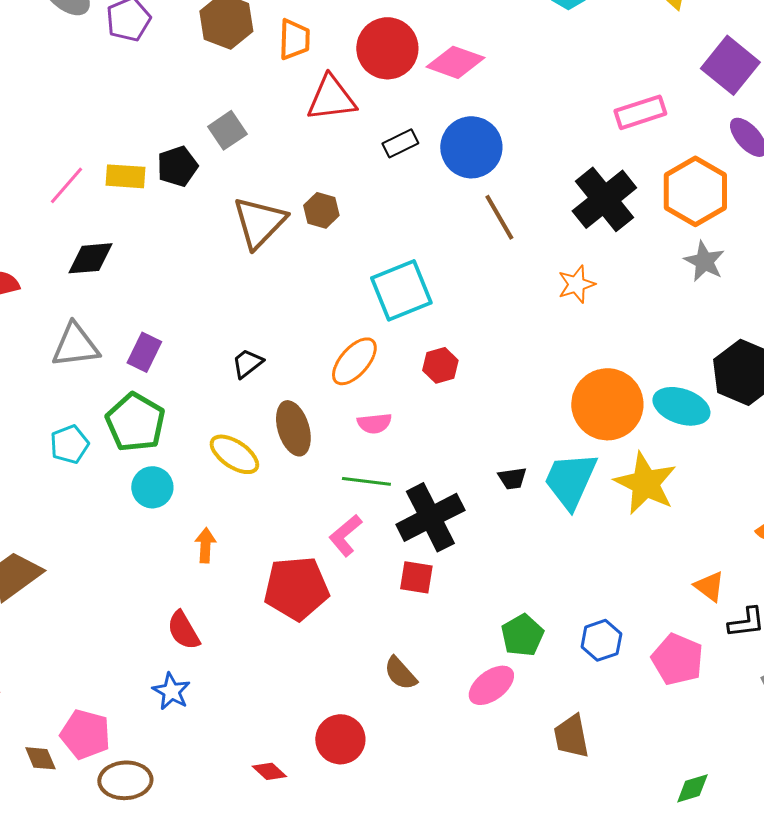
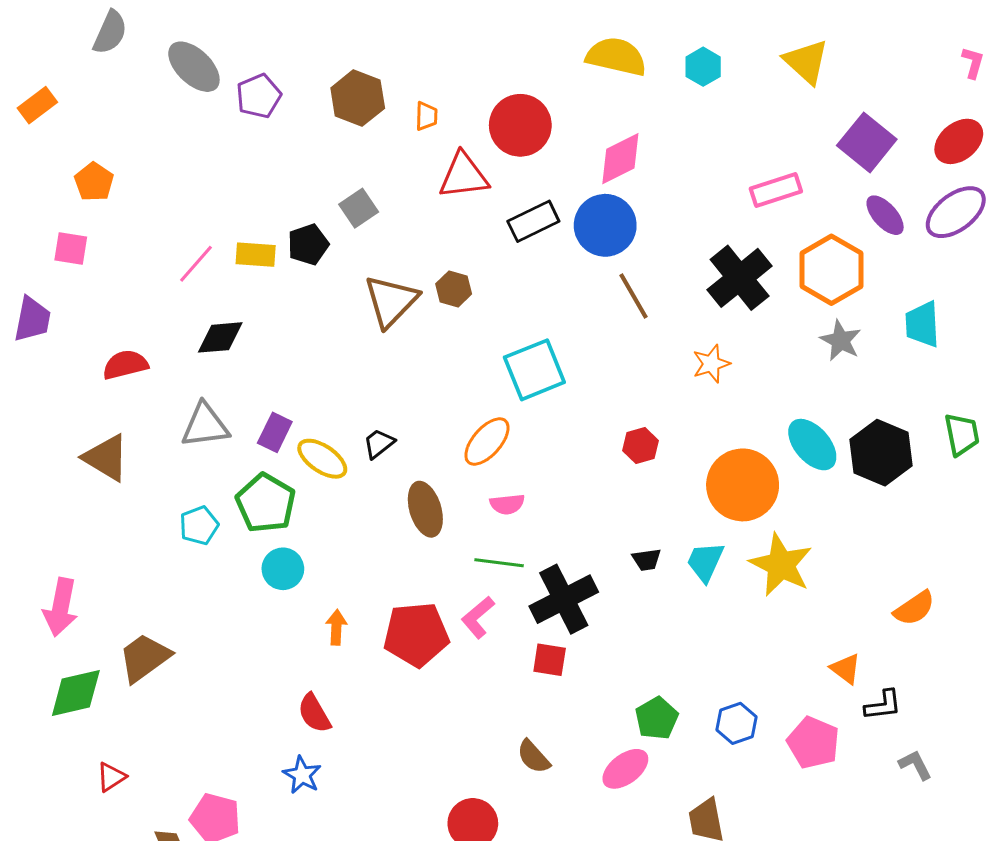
orange trapezoid: (294, 39) -> (426, 116), size x0.7
pink diamond: (455, 62) -> (620, 159), moved, turned -46
black rectangle: (400, 143) -> (533, 221), size x1.4
red hexagon: (440, 365) -> (641, 446), moved
cyan ellipse: (681, 406) -> (812, 445), moved, turned 30
yellow ellipse: (234, 454) -> (322, 459), moved
cyan trapezoid: (570, 480) -> (705, 562), size x0.7
red pentagon: (296, 588) -> (416, 634), moved

